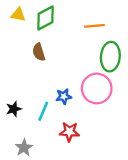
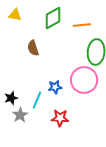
green diamond: (46, 18) -> (53, 18), moved
gray star: (24, 148) -> (20, 115), moved

